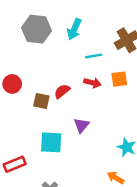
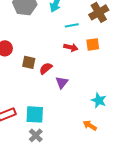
red semicircle: (62, 91) -> (46, 68), moved
cyan square: (51, 142) -> (35, 114), moved

